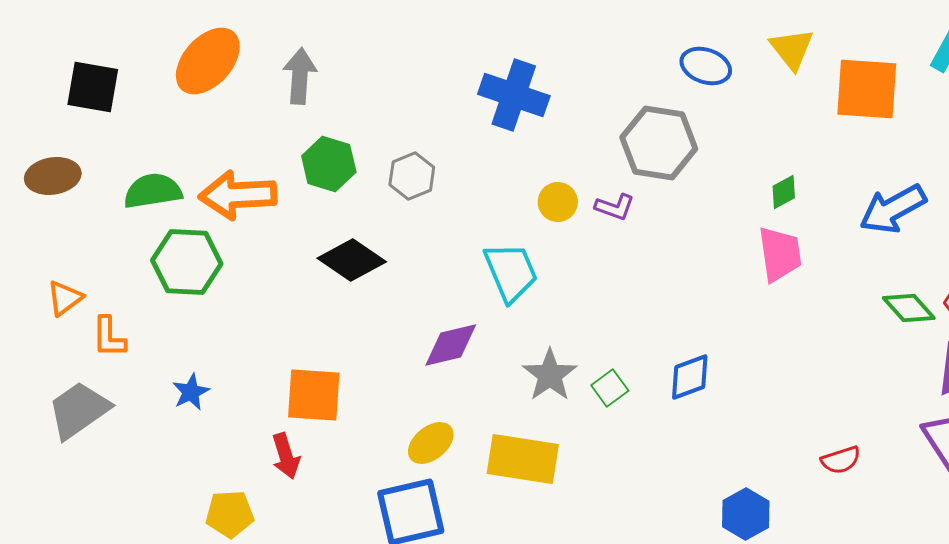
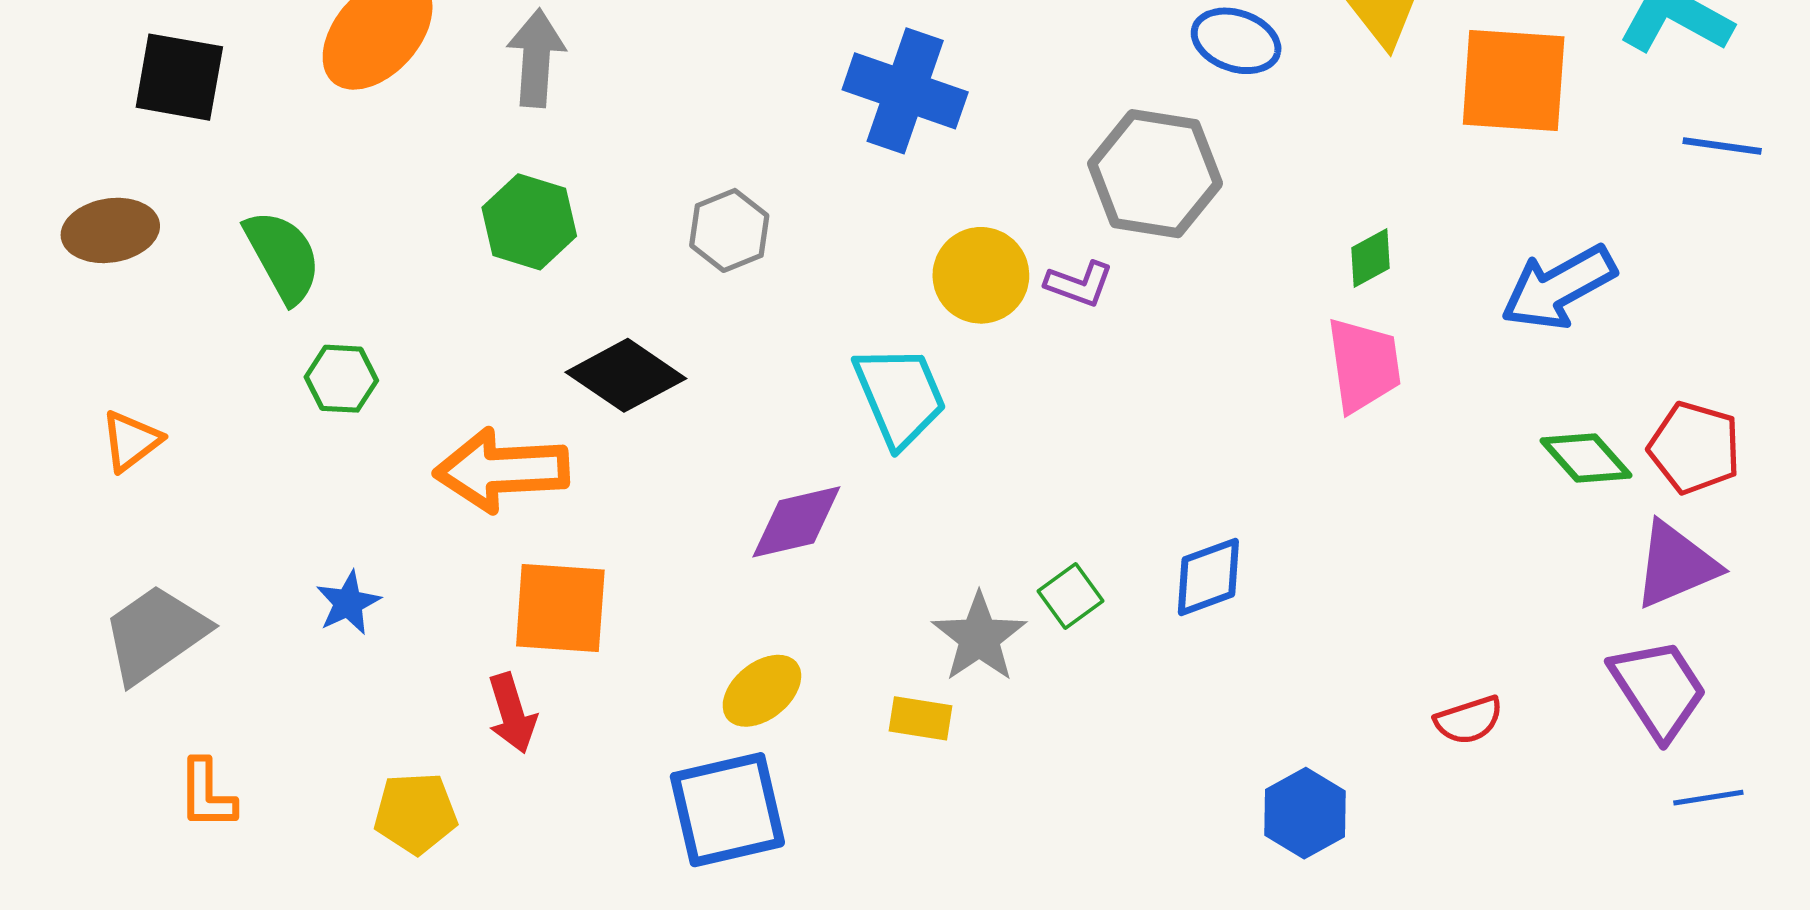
green hexagon: (329, 164) -> (529, 222), moved
green semicircle: (153, 191) -> (283, 256), turned 70
orange arrow: (238, 195) -> (502, 470), moved
yellow circle: (558, 202) -> (981, 275), size x1.4
green hexagon: (187, 262) -> (341, 379), size x0.6
orange L-shape: (109, 337) -> (207, 794), moved
gray star: (550, 375) -> (979, 637), moved
yellow rectangle: (523, 459) -> (921, 718), size x0.5

